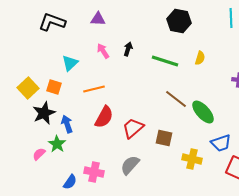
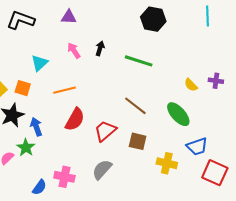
yellow semicircle: (200, 58) -> (191, 85), moved, turned 120
brown line: (176, 99) -> (135, 106), moved

